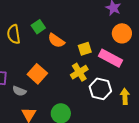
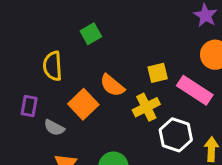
yellow semicircle: (14, 34) -> (53, 66), moved
orange semicircle: (56, 41) -> (112, 85), moved

